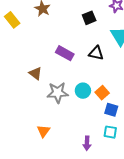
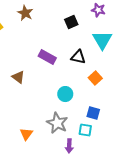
gray star: (58, 93) -> (57, 123), moved, turned 30
orange square: (102, 93) -> (95, 78), moved
cyan square: (110, 132) -> (85, 130), moved

